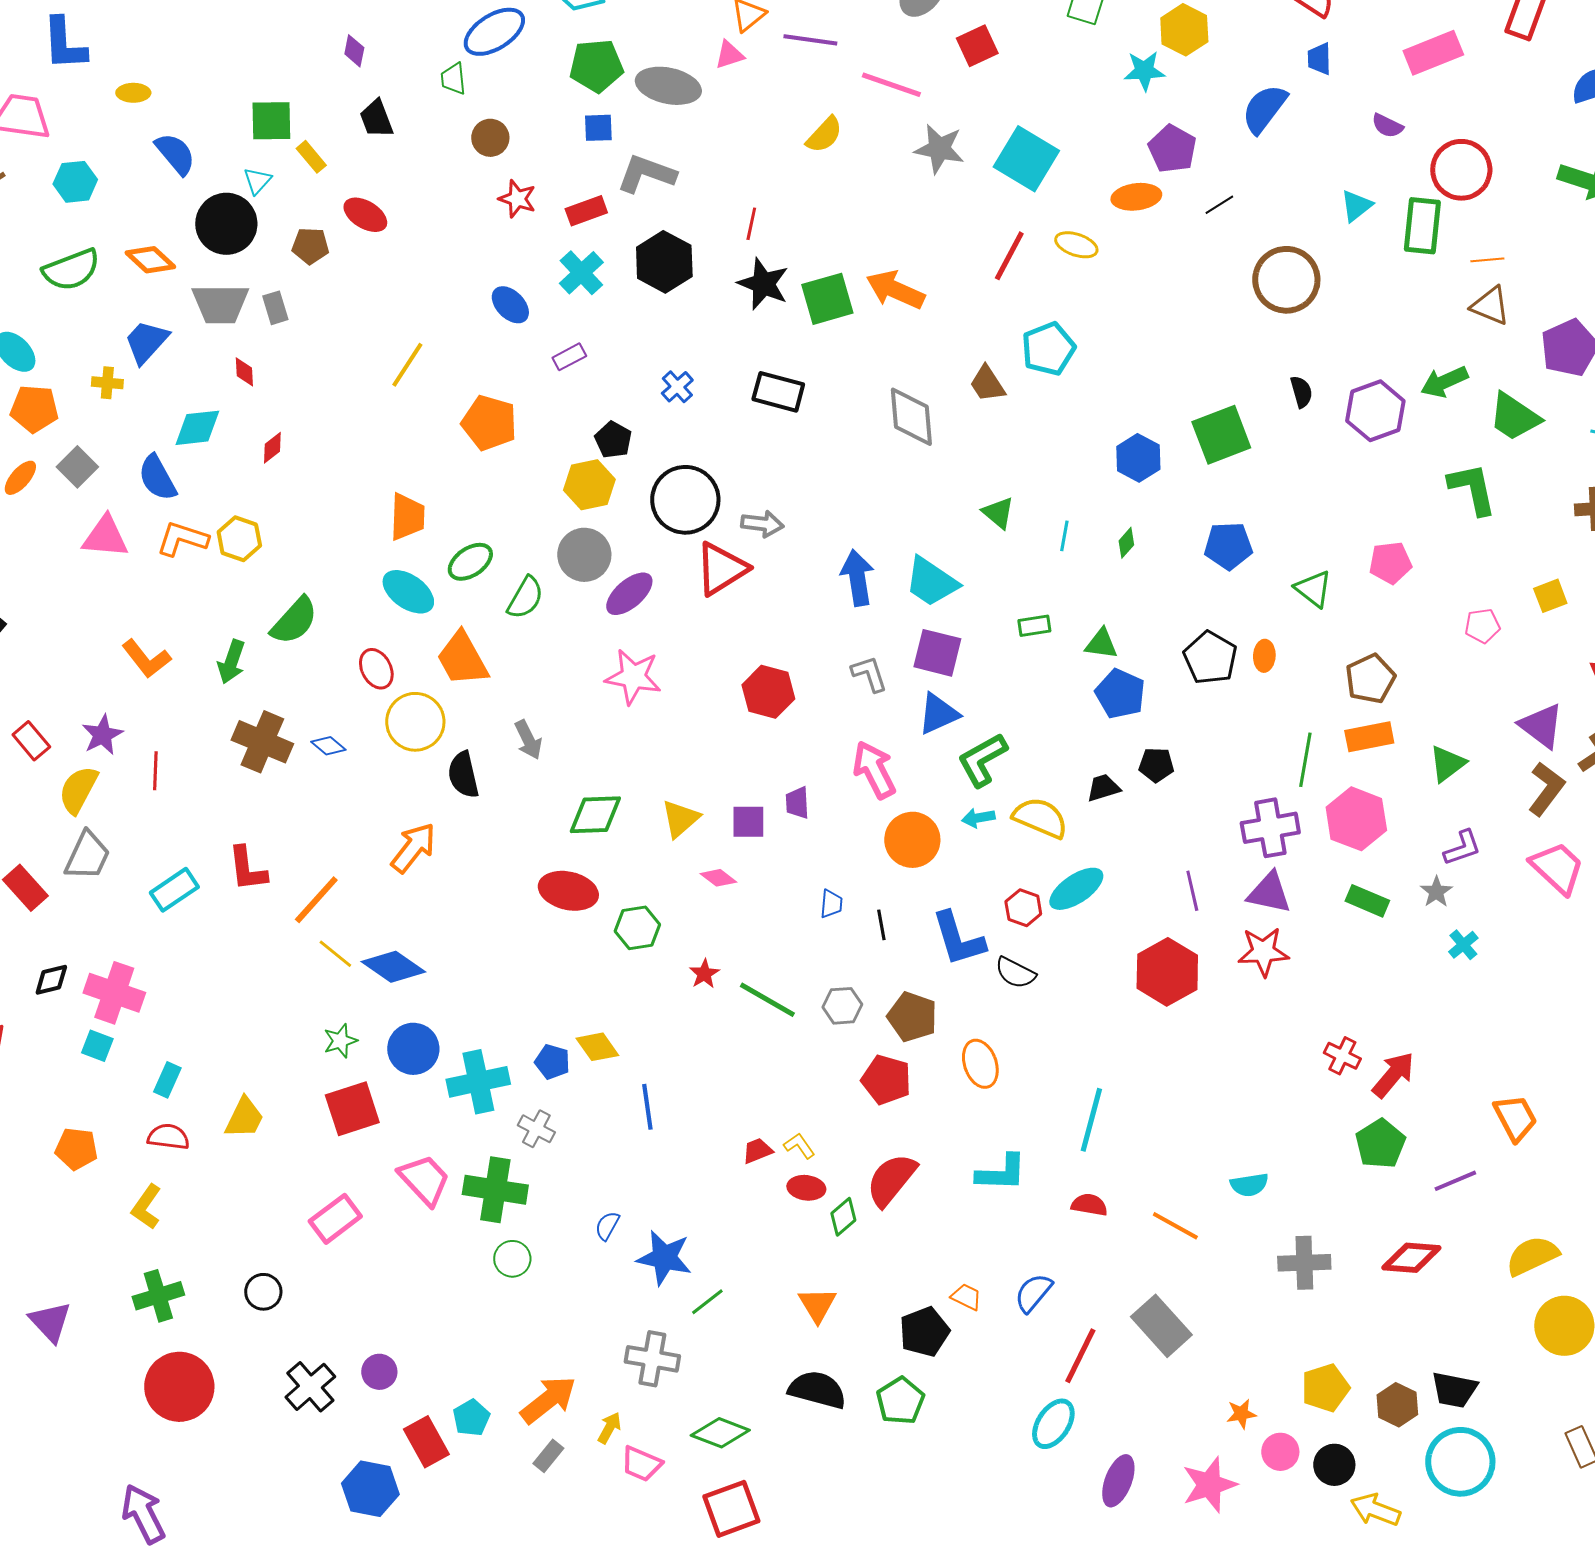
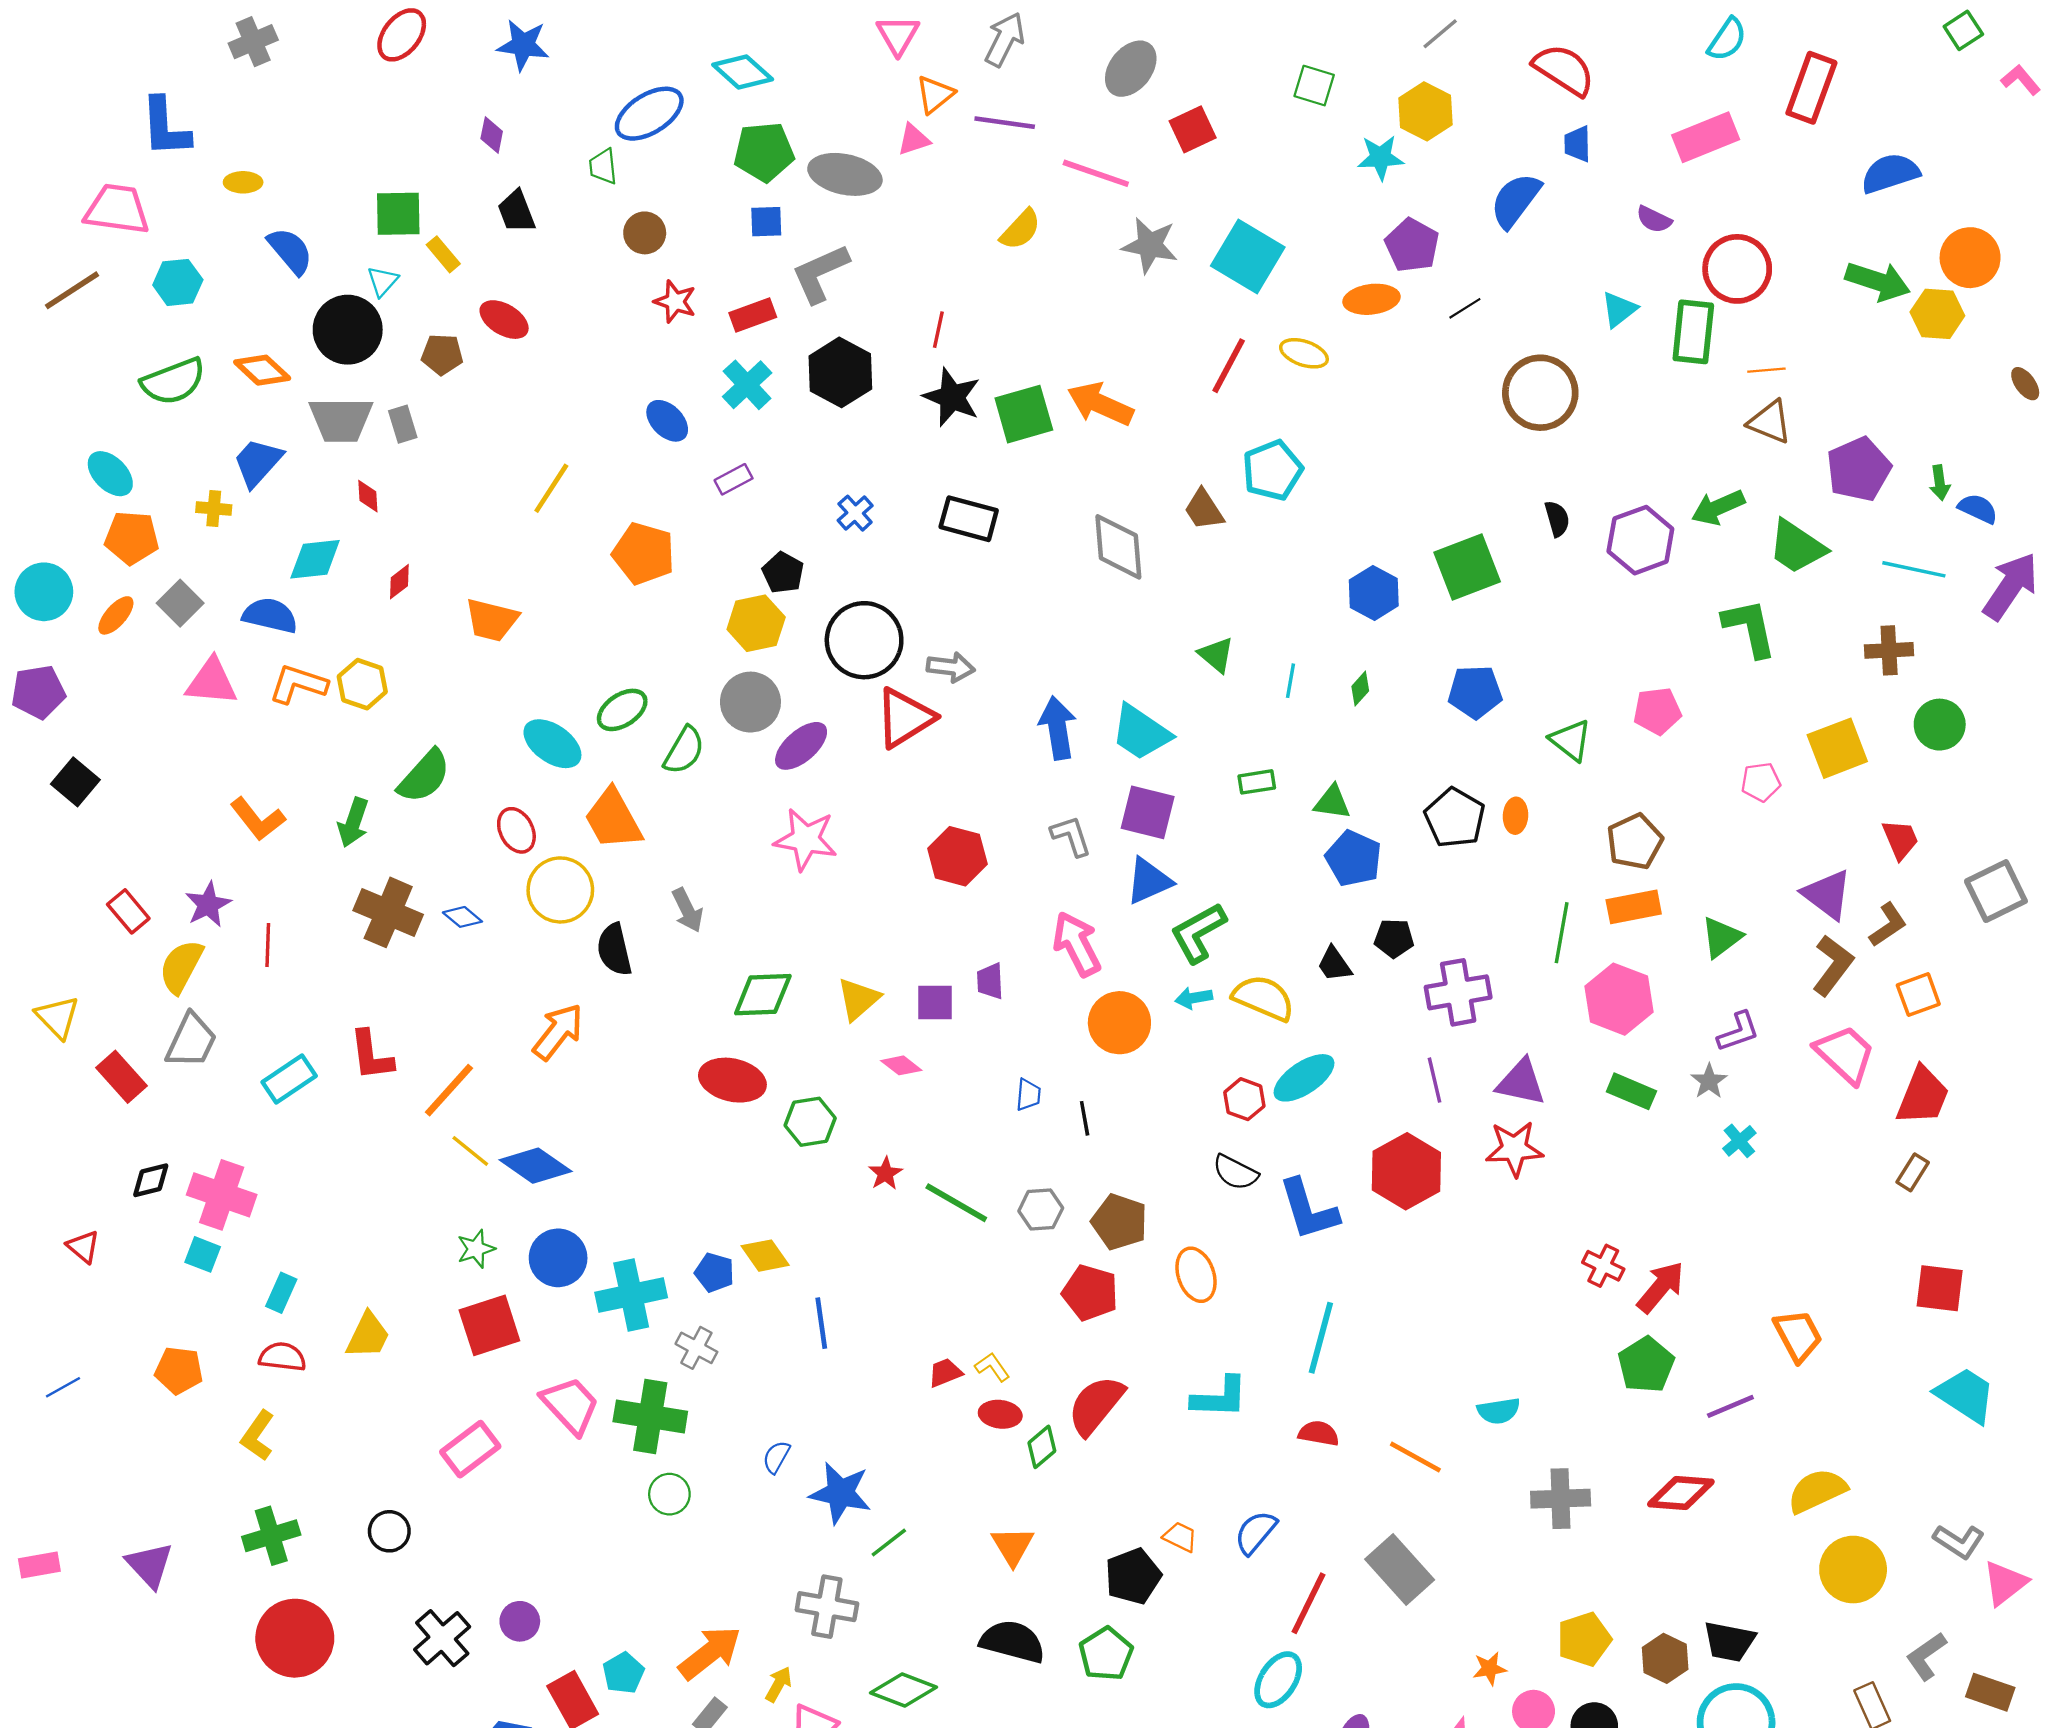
gray L-shape: (646, 174) -> (820, 273), turned -44
blue semicircle: (157, 478) -> (270, 615), turned 132
orange trapezoid: (407, 517) -> (492, 620), moved, turned 102
yellow square: (1550, 596) -> (1837, 748), size x1.6
black trapezoid: (1103, 788) -> (1334, 964), turned -108
purple cross: (1270, 828) -> (1458, 992), moved
blue L-shape: (958, 939) -> (1308, 1209), moved

